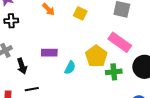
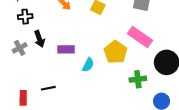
black arrow: (22, 66) -> (39, 39), moved
green cross: (114, 72) -> (138, 79), moved

